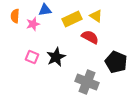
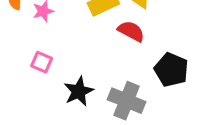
black star: (56, 57) -> (79, 91), moved

